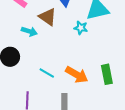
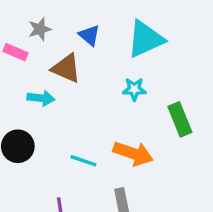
cyan star: (81, 28) -> (134, 89), moved
green rectangle: (107, 74) -> (180, 119), moved

